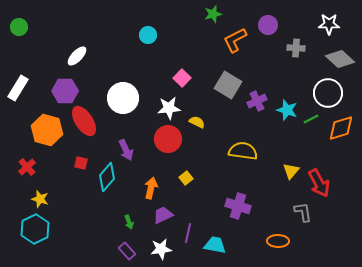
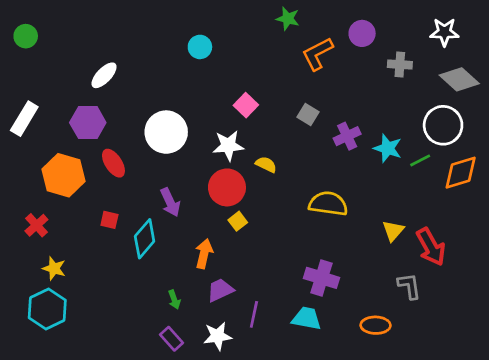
green star: (213, 14) -> (288, 19), turned 30
gray square: (228, 85) -> (308, 114), size x0.6
red ellipse: (84, 121) -> (113, 163), size x0.7
yellow square: (186, 178) -> (238, 221), moved
cyan trapezoid: (215, 245) -> (307, 318), moved

